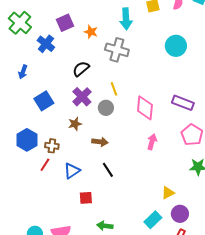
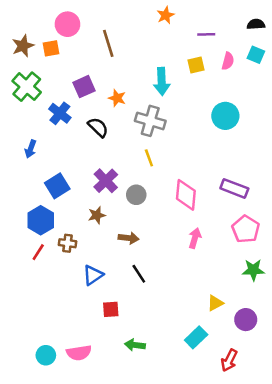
black semicircle: (81, 69) -> (98, 127), moved, turned 84
yellow line: (114, 89) -> (149, 158), moved
blue hexagon: (27, 140) -> (41, 220), moved
red line: (45, 165) -> (38, 252), moved
purple circle: (180, 214) -> (246, 320), moved

